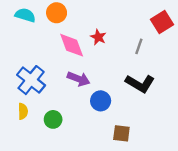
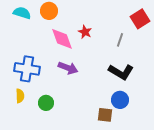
blue cross: (31, 80) -> (27, 69), turned -30
blue circle: (101, 101) -> (120, 100), moved

